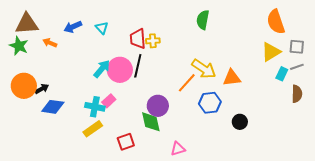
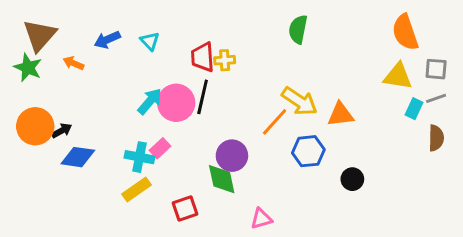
brown triangle: (27, 24) -> (40, 35), turned -45
yellow triangle: (271, 52) -> (398, 76), turned 40

